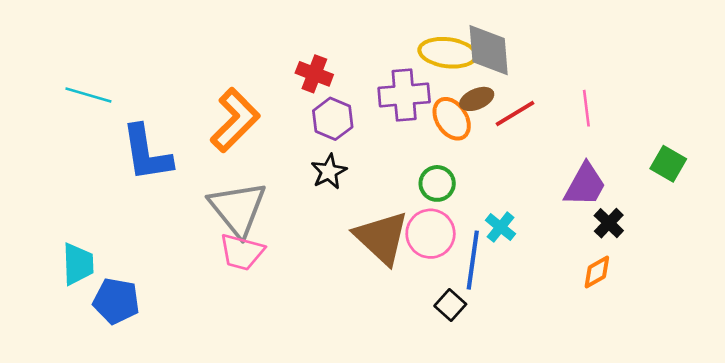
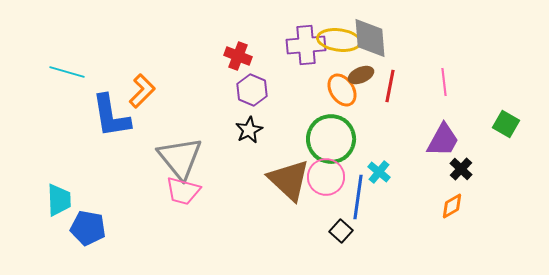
purple cross: (404, 95) -> (306, 45), moved
red line: (515, 113) -> (390, 86), turned -48
orange L-shape: (235, 120) -> (142, 91), moved, size x0.7
green circle: (437, 183) -> (331, 139), size x1.8

